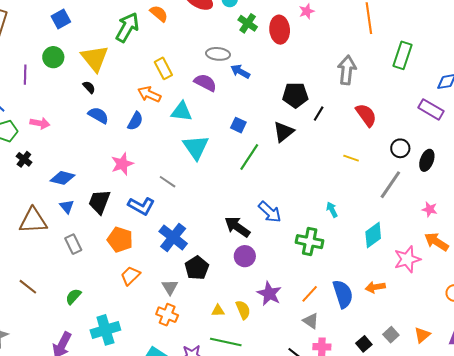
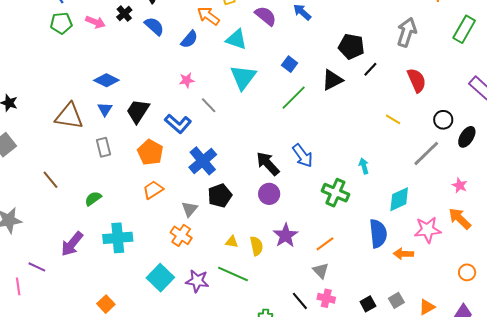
black cross: (24, 159) -> (124, 14), moved
pink star: (122, 164) -> (187, 80), moved, size x0.7
orange arrow: (375, 287) -> (403, 254), moved
blue semicircle: (343, 294) -> (378, 234), moved

